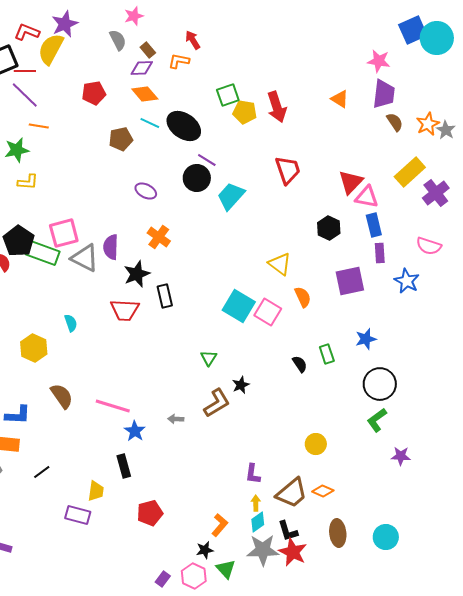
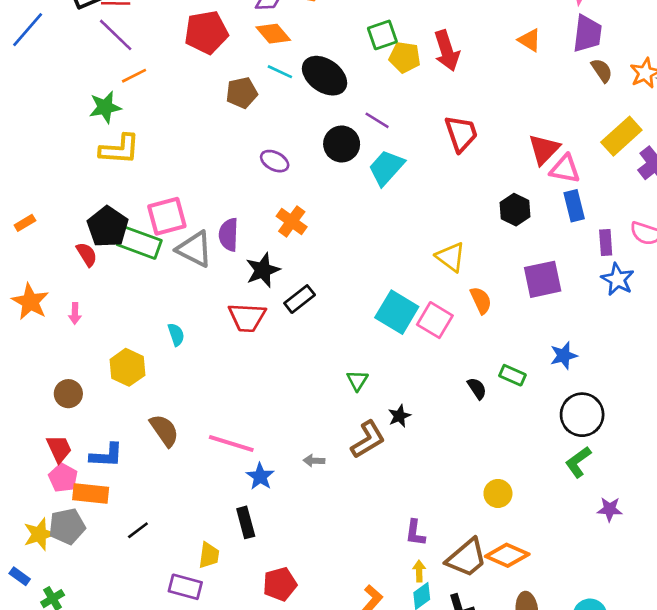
red pentagon: (94, 93) -> (206, 32), size x1.4
orange line: (39, 126) -> (134, 76), turned -36
purple line: (207, 160) -> (377, 120), moved
yellow L-shape: (28, 182) -> (120, 149), size x1.5
purple rectangle: (380, 253) -> (606, 243), moved
black rectangle: (165, 296) -> (300, 299), turned 65
green rectangle: (327, 354) -> (512, 375), turned -48
orange diamond: (323, 491) -> (507, 555), size x1.5

